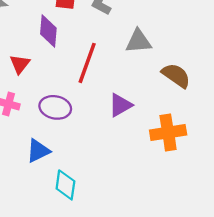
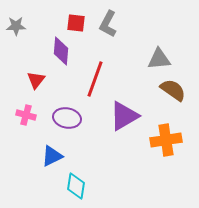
gray triangle: (138, 41) -> (159, 59), moved
purple triangle: (120, 105) -> (124, 116), size x1.4

